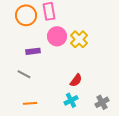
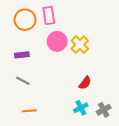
purple rectangle: (33, 51) -> (22, 55), moved
red semicircle: (76, 80) -> (85, 83), moved
cyan cross: (71, 100) -> (81, 108), moved

